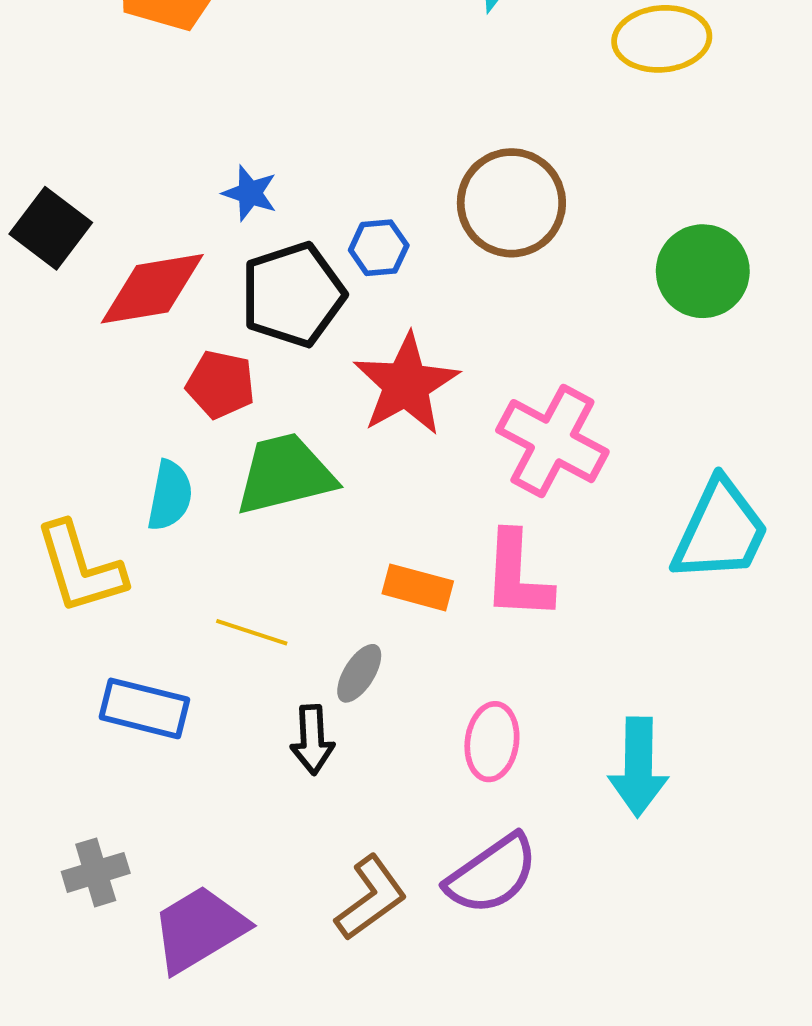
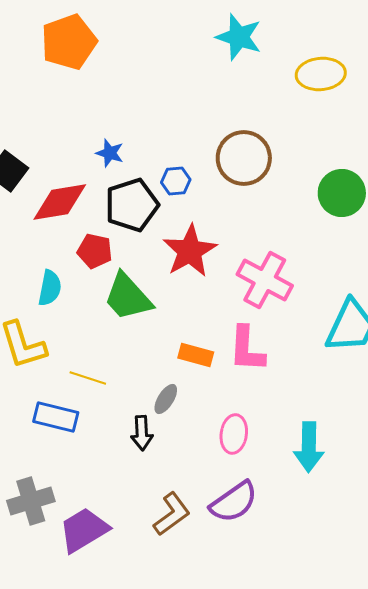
green trapezoid: (285, 474) -> (128, 297), turned -118
cyan semicircle: (170, 496) -> (50, 288), moved
yellow line: (252, 632) -> (88, 378), moved
gray cross: (96, 872) -> (31, 501), size x1.4

